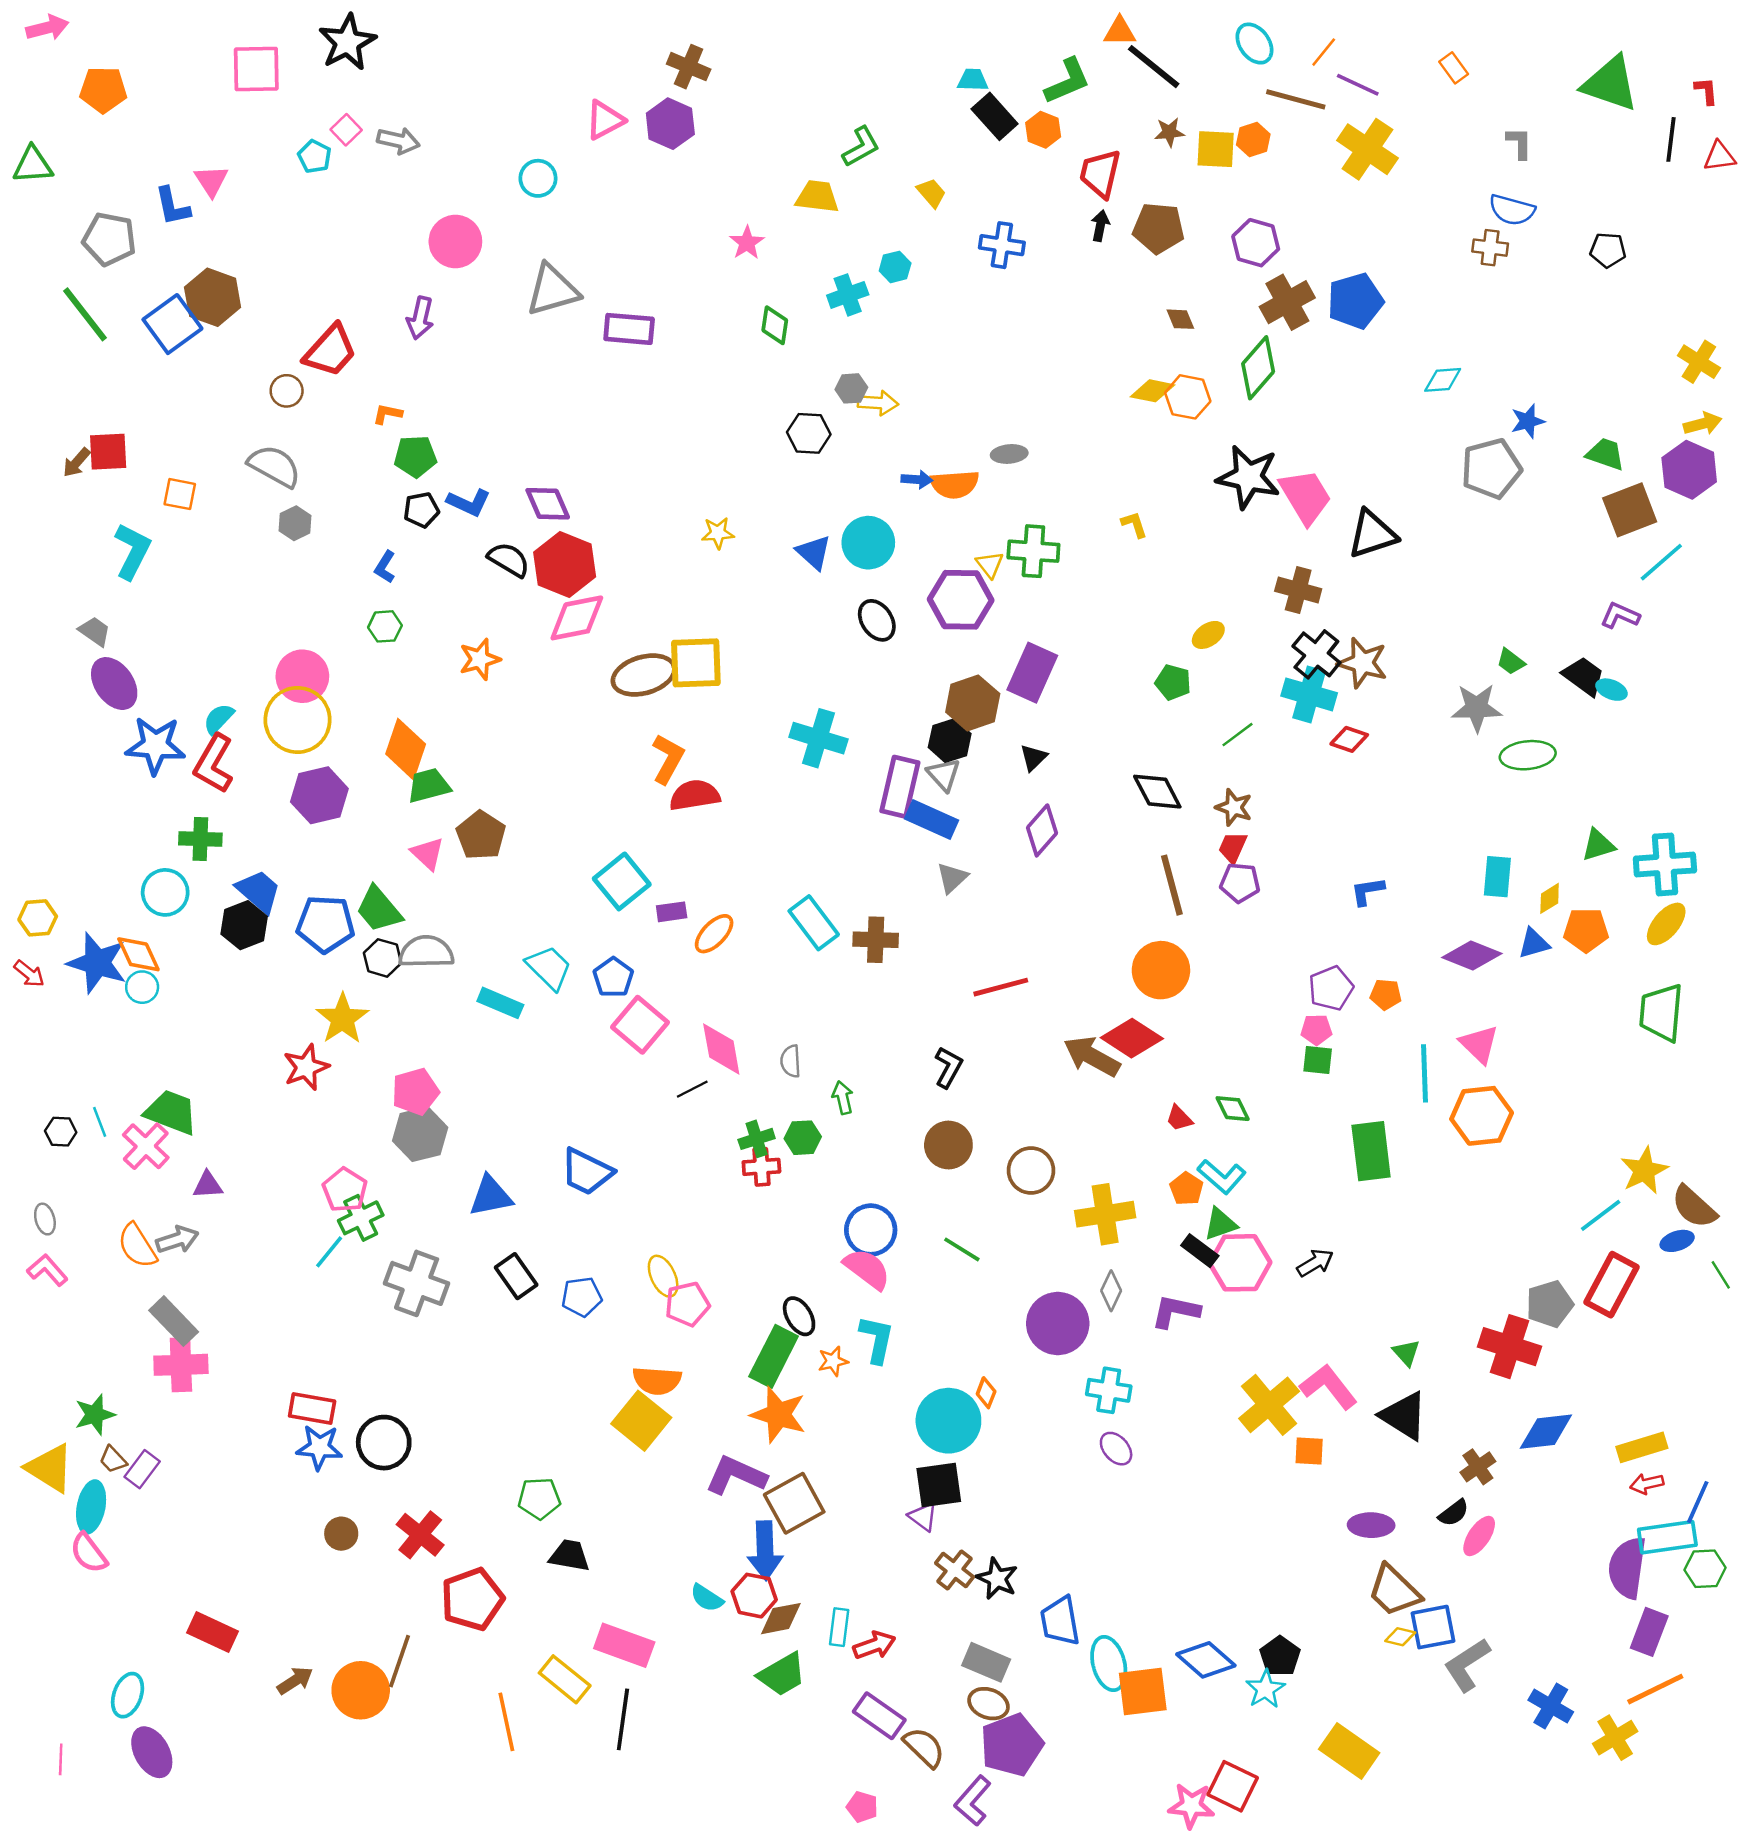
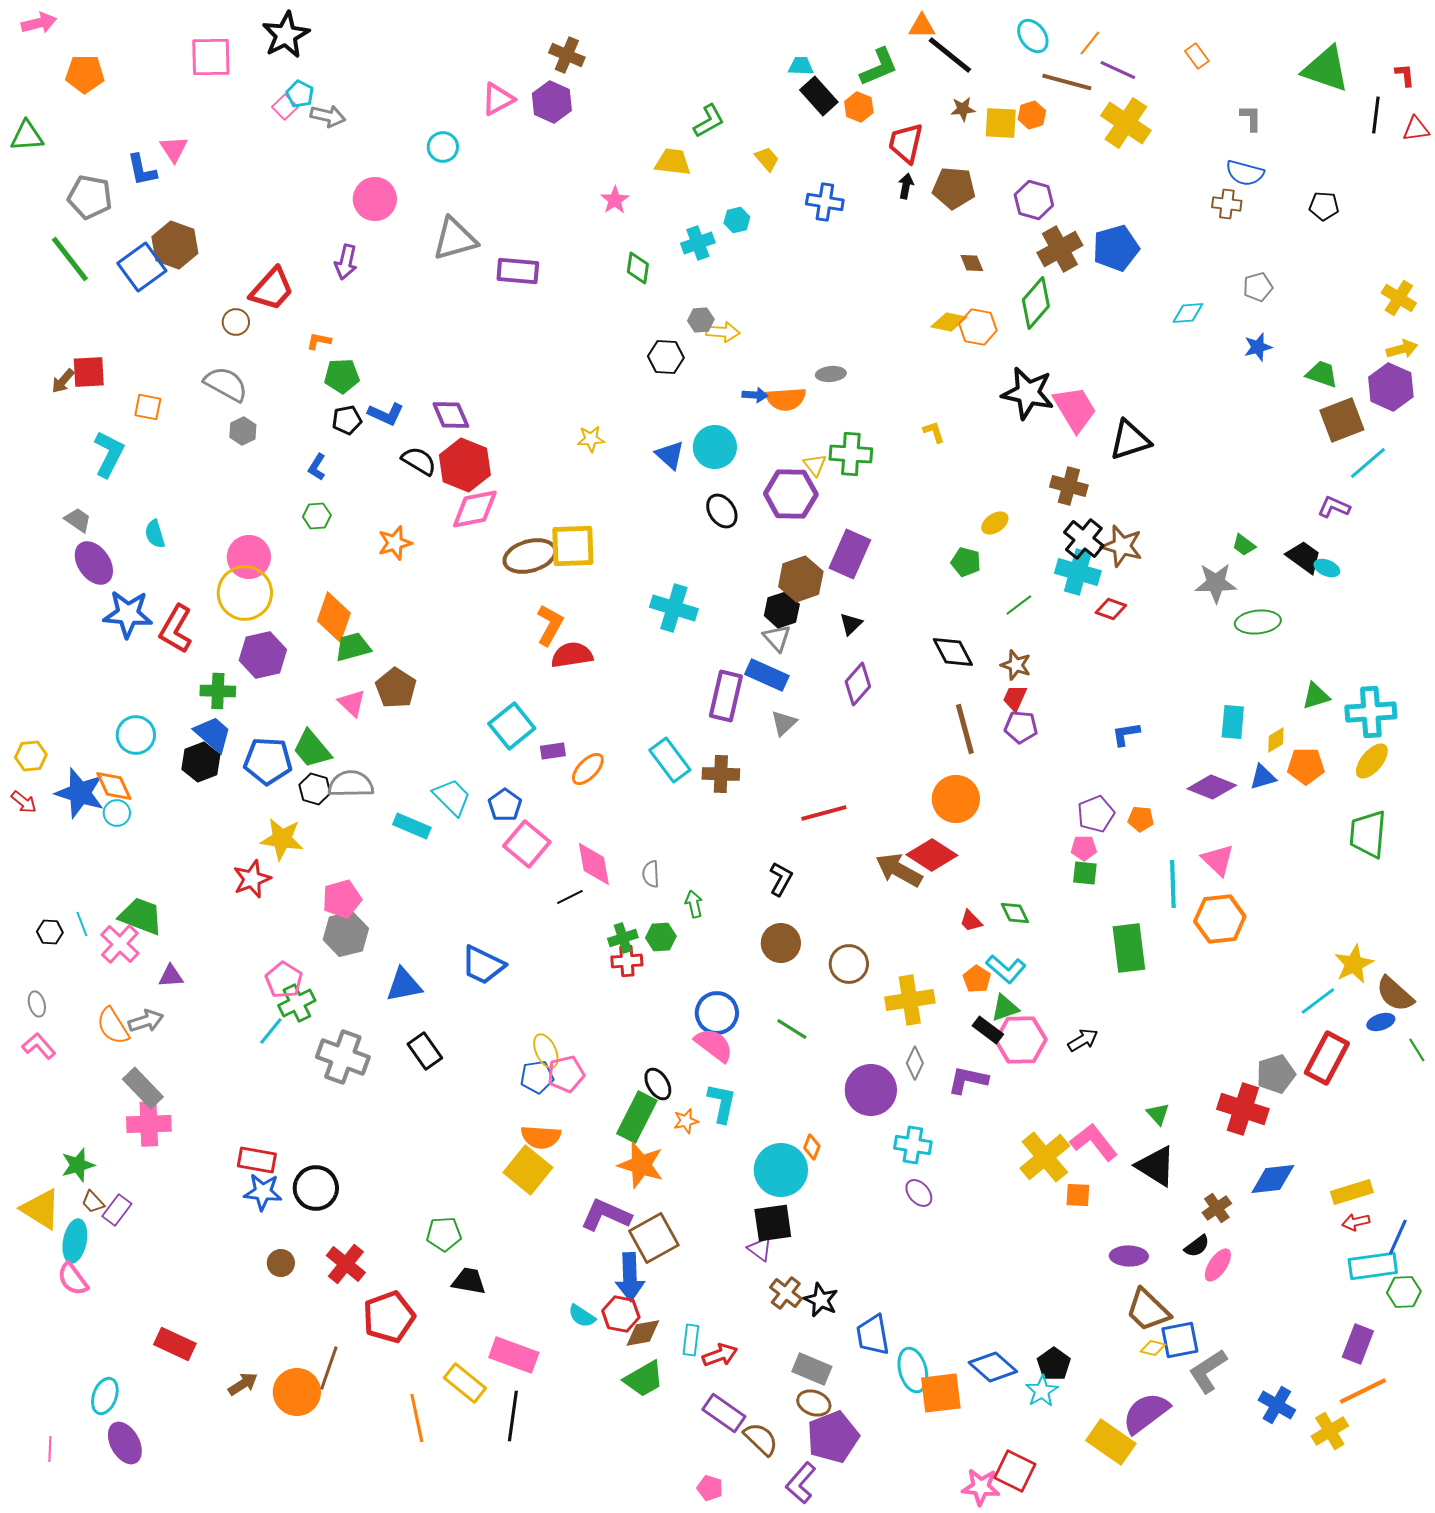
cyan pentagon: (315, 156) -> (300, 94), moved
gray pentagon: (1491, 469) -> (1258, 287), moved, size x0.6
cyan semicircle: (219, 719) -> (155, 534), moved, turned -60
purple rectangle: (900, 787) -> (726, 696), moved
green cross: (200, 839) -> (218, 691), moved
yellow star: (342, 1019) -> (282, 839), turned -30
blue pentagon: (582, 1297) -> (537, 1077), moved
purple semicircle: (1627, 1568) -> (1146, 1413), moved, turned 45

